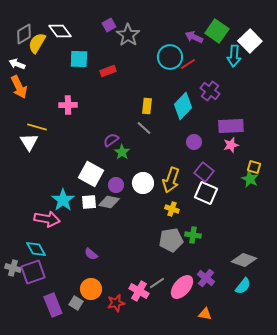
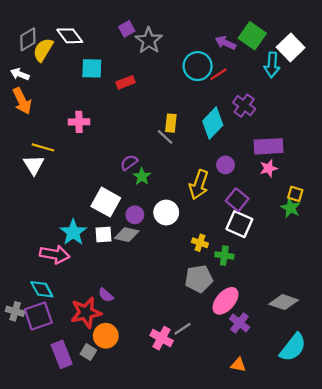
gray line: (144, 128) -> (165, 137), moved
yellow arrow: (171, 180) -> (199, 185), moved
green cross: (193, 235) -> (224, 256), moved
cyan semicircle: (243, 286) -> (293, 347), moved, size x1.5
pink ellipse: (182, 287) -> (226, 301), moved
red star: (116, 303) -> (86, 312), moved, size x1.5

